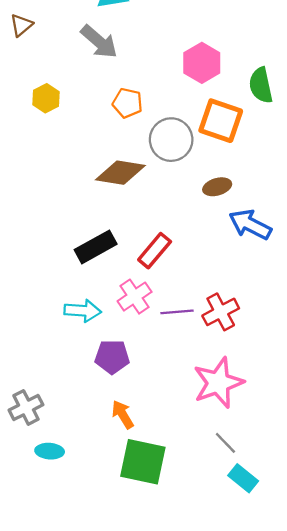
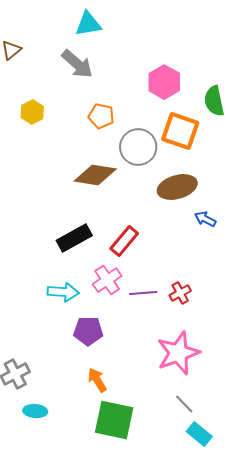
brown ellipse: (217, 187) -> (177, 187), size x1.6
blue arrow: (250, 225) -> (205, 219), size x0.6
red cross: (221, 312) -> (180, 293), size x0.7

